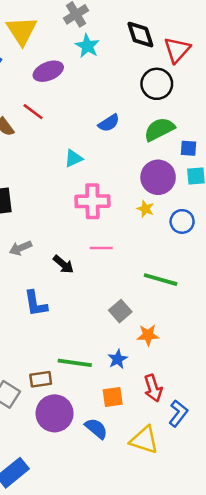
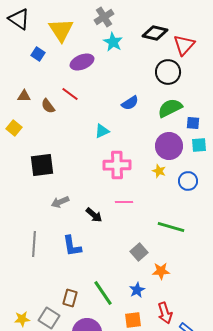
black diamond: (140, 35) -> (155, 33), turned -60
green line: (75, 363) -> (103, 293), turned 48
brown rectangle: (41, 379) -> (70, 298), moved, turned -66

